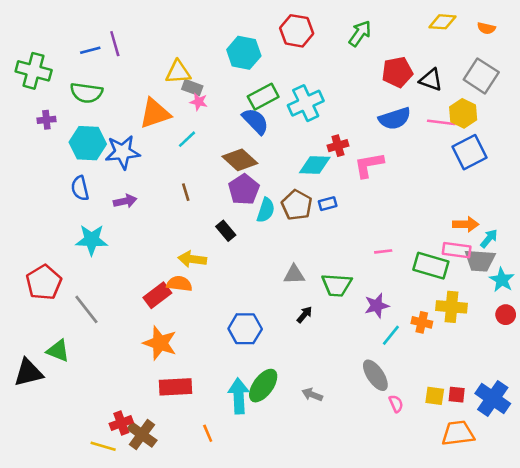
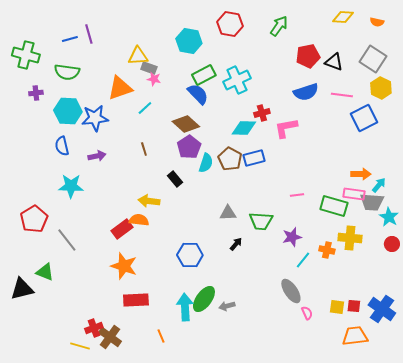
yellow hexagon: (463, 113) -> (381, 88), moved
blue rectangle: (328, 204) -> (254, 158), size x1.5
gray arrow: (312, 395) -> (227, 306), moved, turned -35

